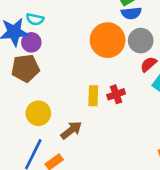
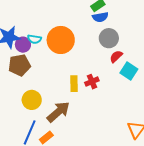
cyan semicircle: (35, 19) -> (34, 39), moved
orange circle: (108, 40) -> (61, 40), moved
brown arrow: (71, 130) -> (58, 112), size x1.4

